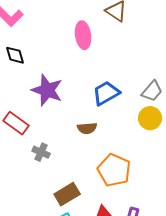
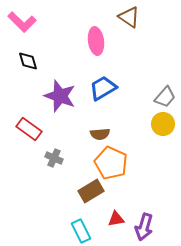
blue trapezoid: (106, 93) -> (103, 88), moved
orange pentagon: (114, 170) -> (111, 163), moved
brown rectangle: (67, 194) -> (91, 191), moved

